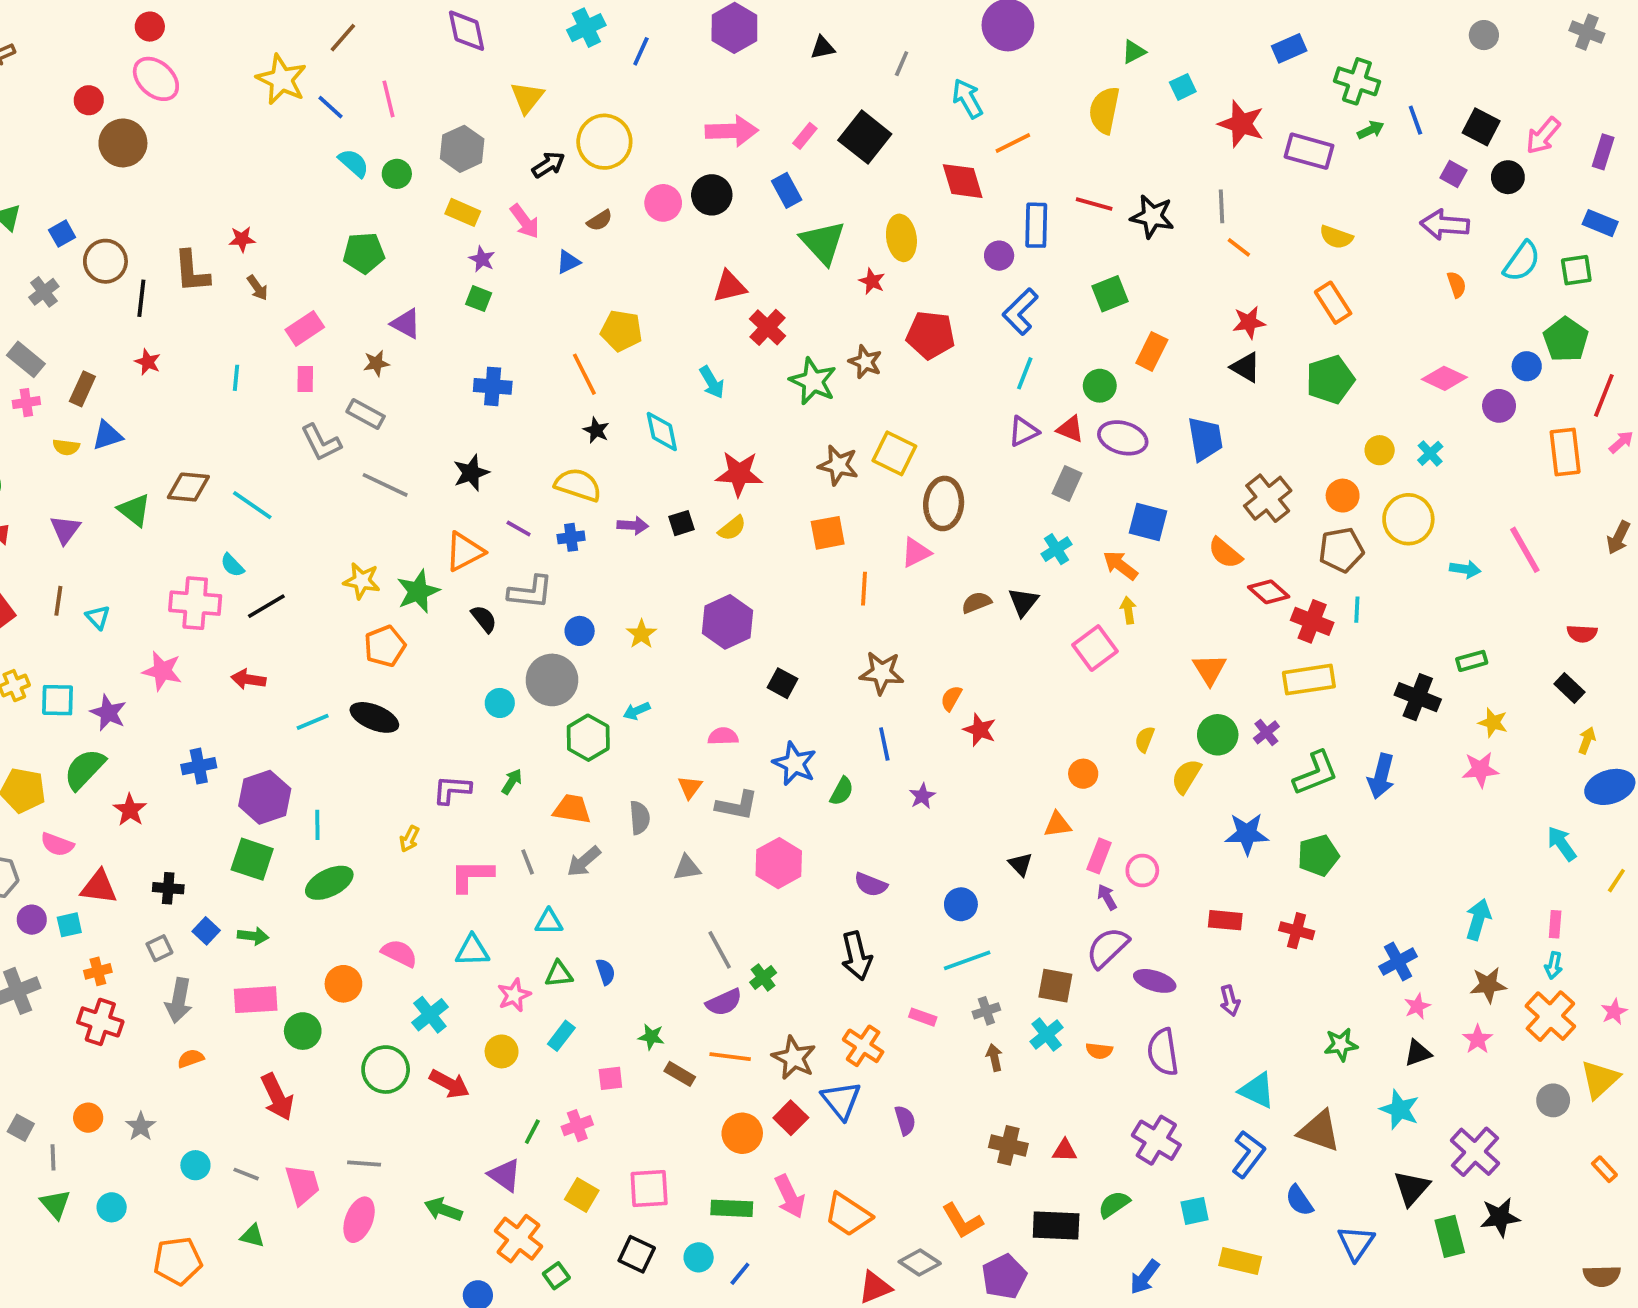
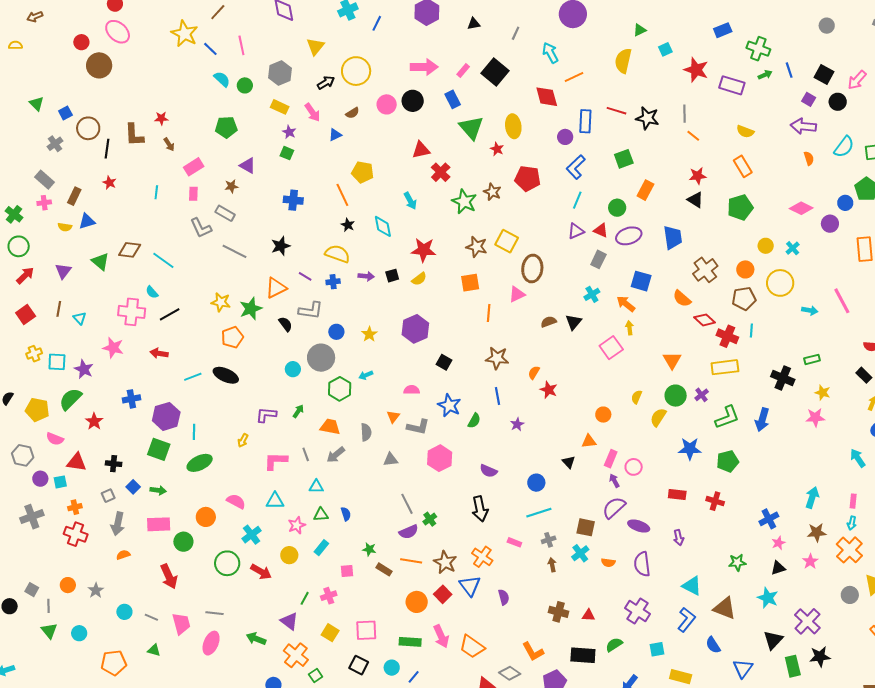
purple ellipse: (1123, 438) -> (629, 236), turned -35

